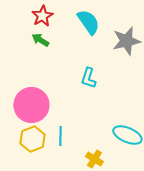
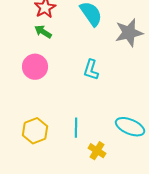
pink circle: (31, 105) -> (35, 67), moved, size x0.7
cyan line: (60, 136) -> (76, 128), moved

